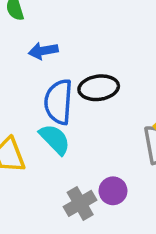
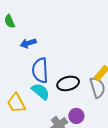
black ellipse: (99, 88) -> (68, 83), moved

